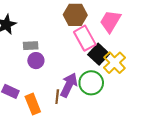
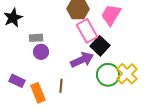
yellow cross: (115, 63) -> (127, 74), moved
green circle: (91, 83) -> (108, 75), moved
purple arrow: (69, 85) -> (82, 60), moved, turned 40

